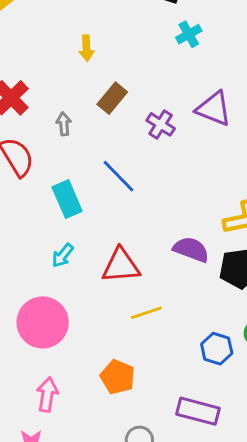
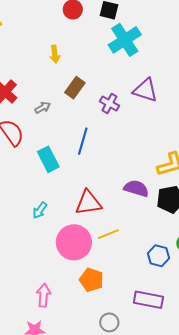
cyan cross: (189, 34) -> (125, 40), size x1.8
gray arrow: (64, 124) -> (43, 108), turned 70
blue line: (119, 176) -> (83, 141), turned 64
cyan arrow: (63, 255) -> (40, 210), moved
pink circle: (43, 322) -> (74, 242), moved

